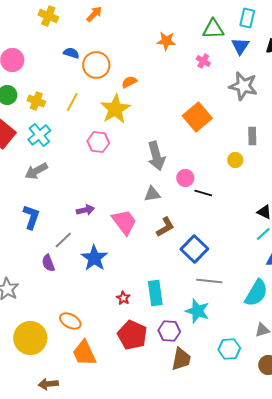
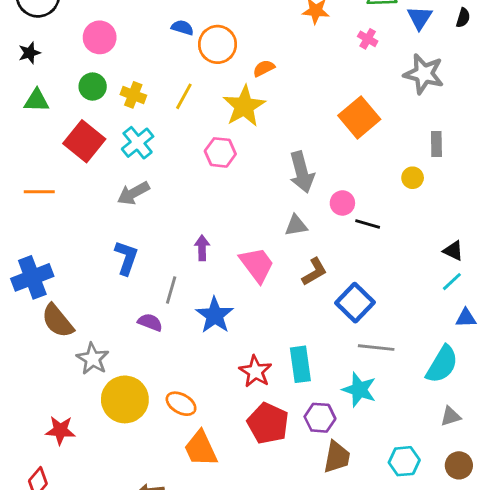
purple arrow: (85, 210) -> (202, 248), turned -78
gray line: (63, 240) -> (171, 290), turned -30
purple semicircle: (48, 263) -> (150, 322), turned 132
red star: (123, 298) -> (255, 371), size x1.6
yellow circle: (30, 338) -> (125, 399), moved
cyan hexagon: (229, 349) -> (404, 461), moved

